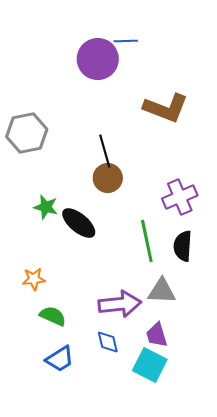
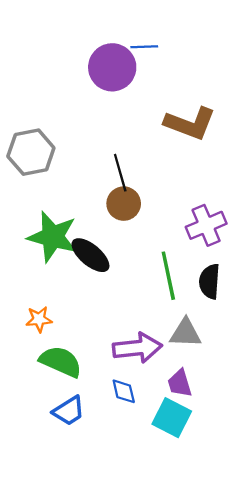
green star: (46, 207) -> (53, 237), size x1.8
green semicircle: (53, 316) -> (61, 362), size x1.4

